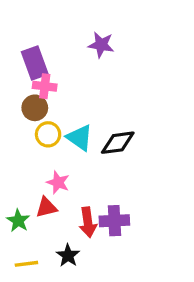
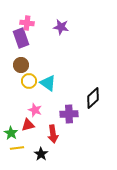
pink cross: (45, 86) -> (27, 23), moved
black diamond: (118, 143) -> (93, 98), moved, turned -35
purple cross: (114, 221) -> (69, 114), moved
yellow line: (26, 264) -> (17, 148), moved

